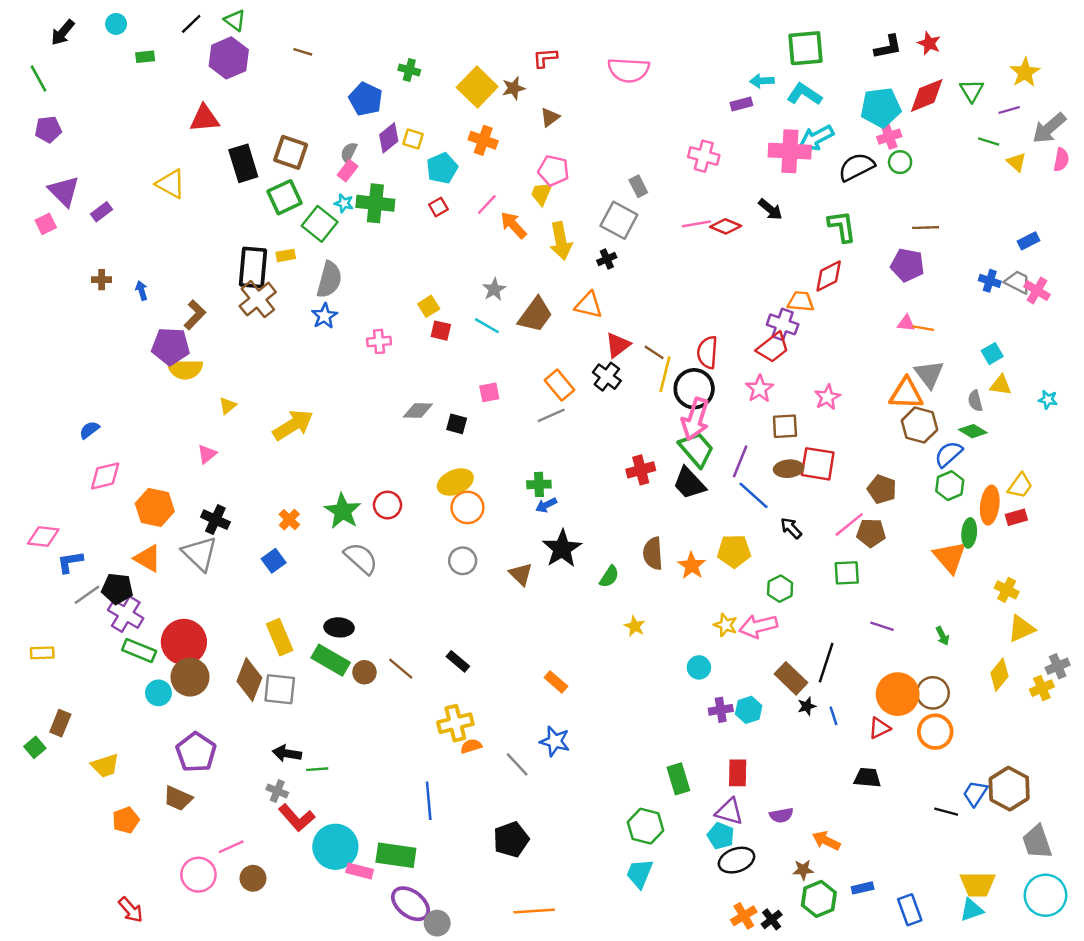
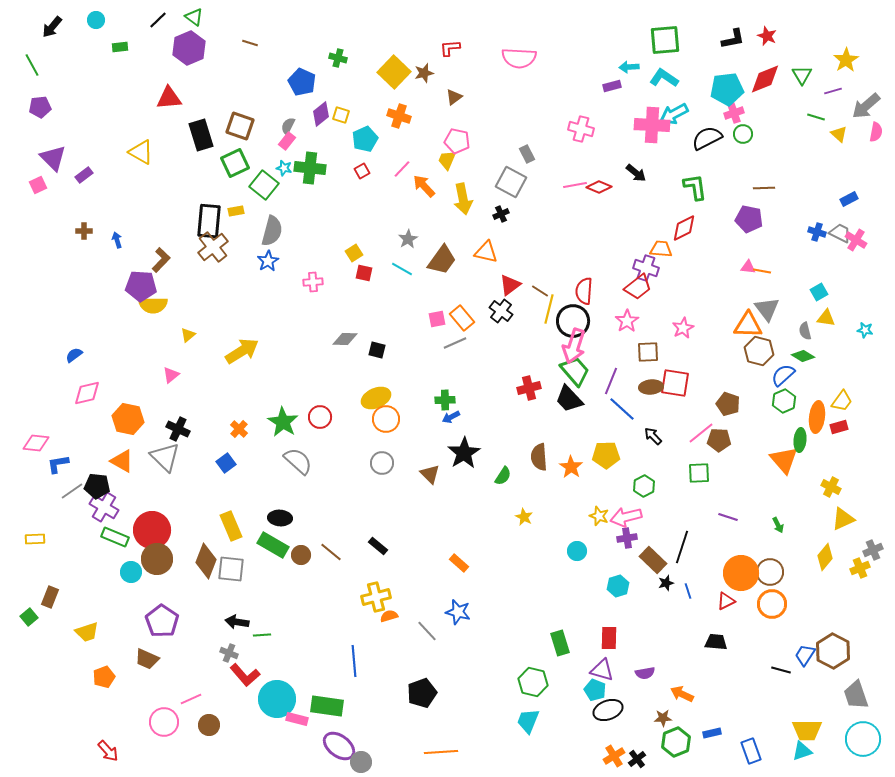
pink square: (489, 392) -> (437, 319), moved
purple cross: (721, 710) -> (627, 538), moved

